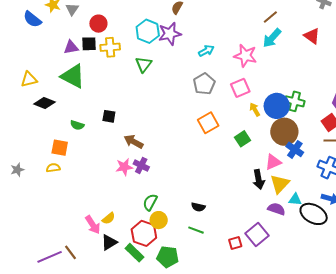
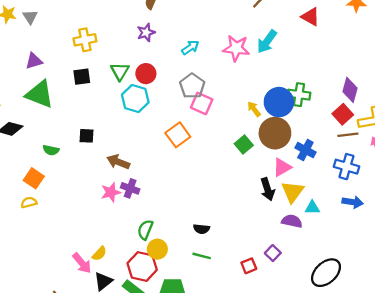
red circle: (98, 24) -> (146, 74), moved
cyan hexagon: (148, 31) -> (135, 99), moved
purple star: (170, 34) -> (146, 33), size x0.7
cyan arrow: (272, 38) -> (267, 42), moved
black square: (89, 44) -> (82, 77), moved
yellow cross: (110, 47) -> (85, 40), moved
pink square: (240, 88) -> (202, 103), moved, turned -36
orange square: (208, 123) -> (178, 135), moved
brown circle: (284, 132) -> (275, 133), moved
orange square: (60, 148) -> (34, 178), turned 30
black ellipse: (314, 214) -> (326, 273), moved, turned -64
purple square: (257, 234) -> (273, 253), size x0.6

